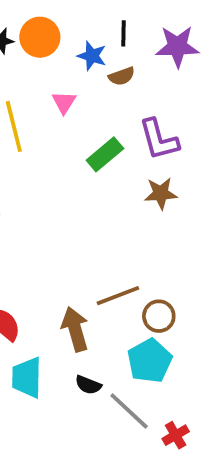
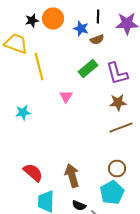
pink triangle: (64, 102) -> (66, 96), moved
green rectangle: (105, 154) -> (88, 68), moved
brown line: (118, 296) -> (121, 128), moved

